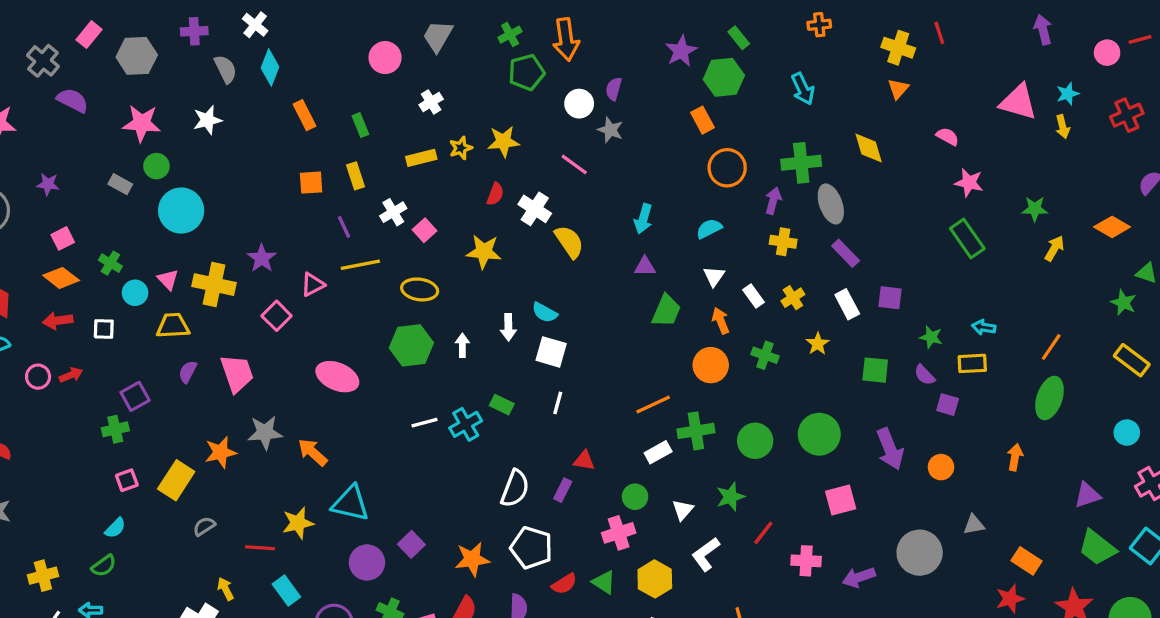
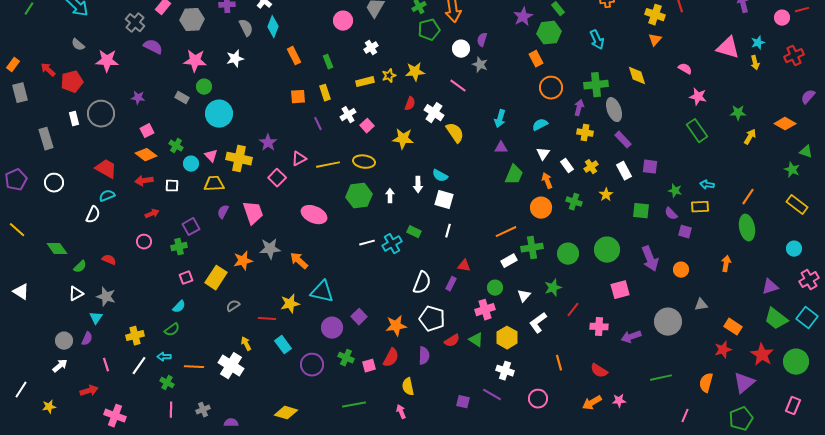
yellow line: (360, 265) -> (328, 165), moved
pink circle: (38, 377) -> (144, 242), moved
green ellipse: (1050, 398) -> (747, 228), turned -30

